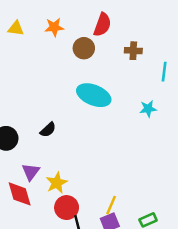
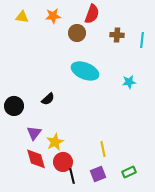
cyan line: (164, 72) -> (142, 40), moved
red diamond: (20, 194) -> (36, 159), moved
yellow line: (111, 205) -> (103, 149), moved, turned -35

